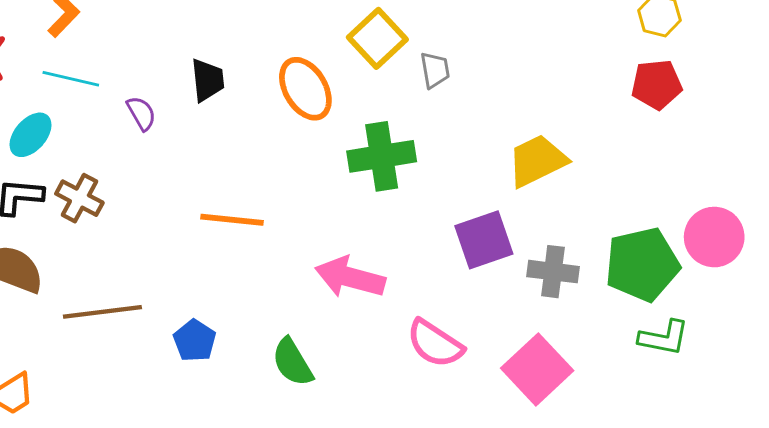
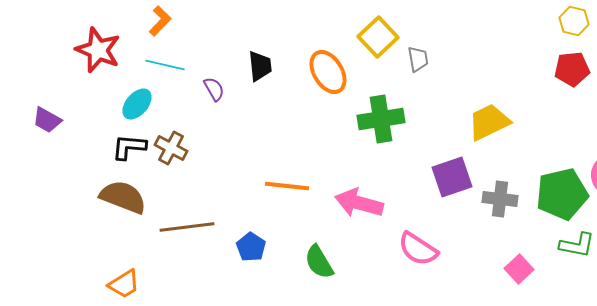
orange line: (232, 220) -> (287, 186), moved
pink square: (537, 369) -> (519, 269), moved, size x0.6

